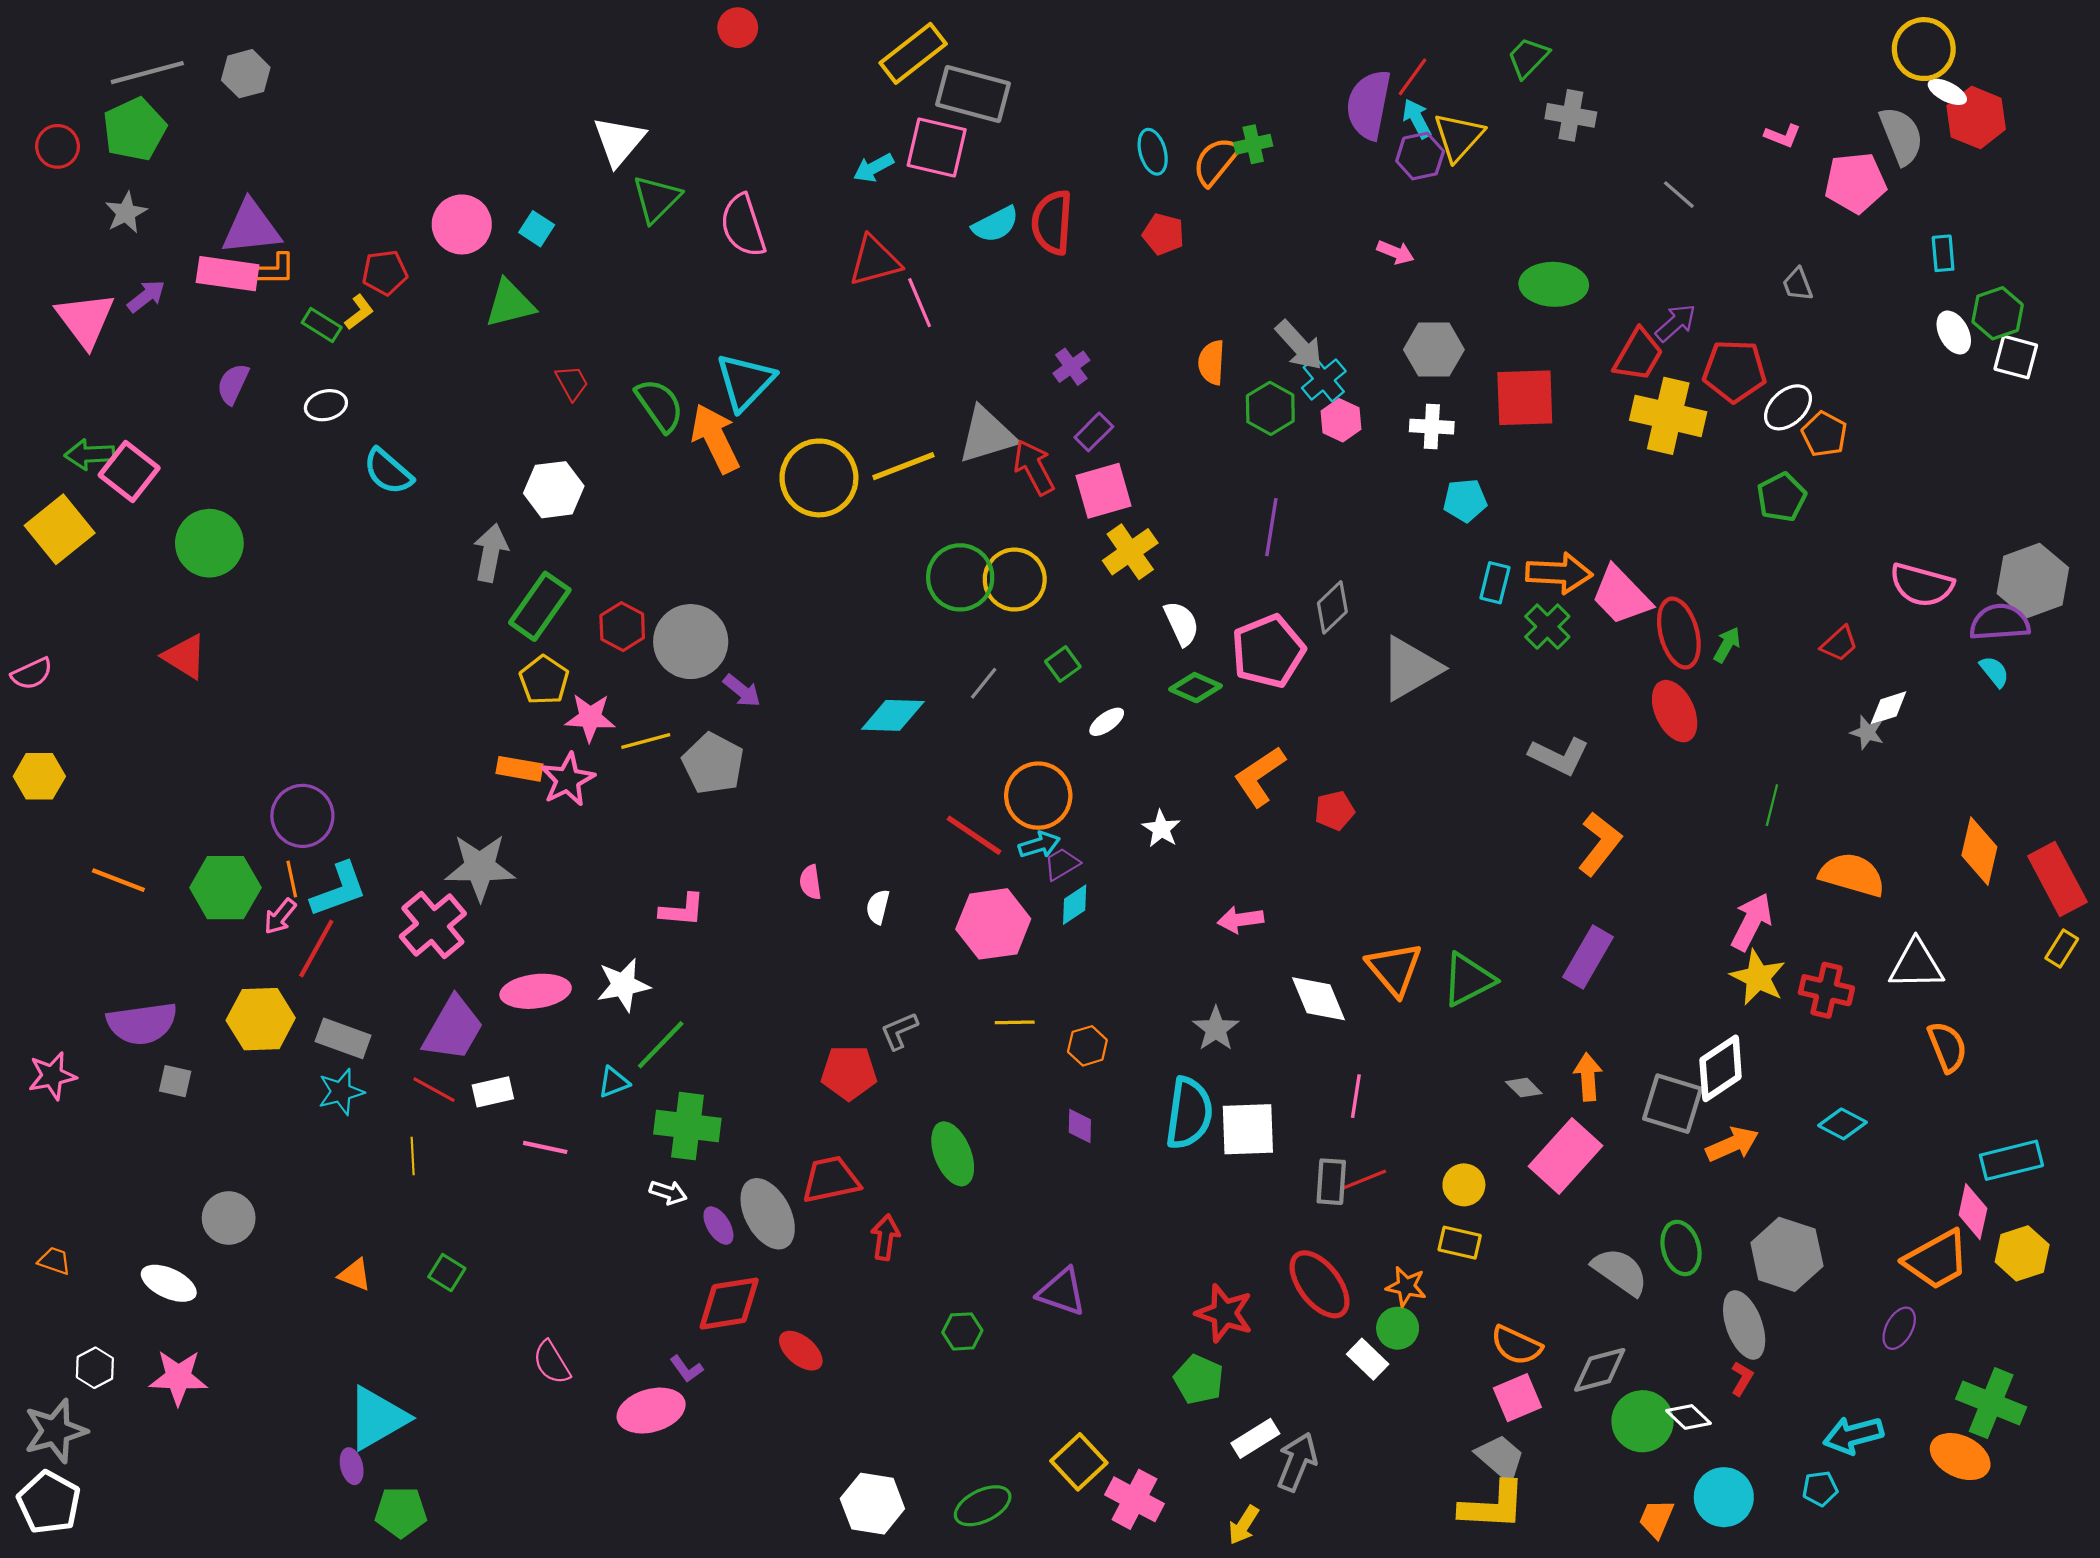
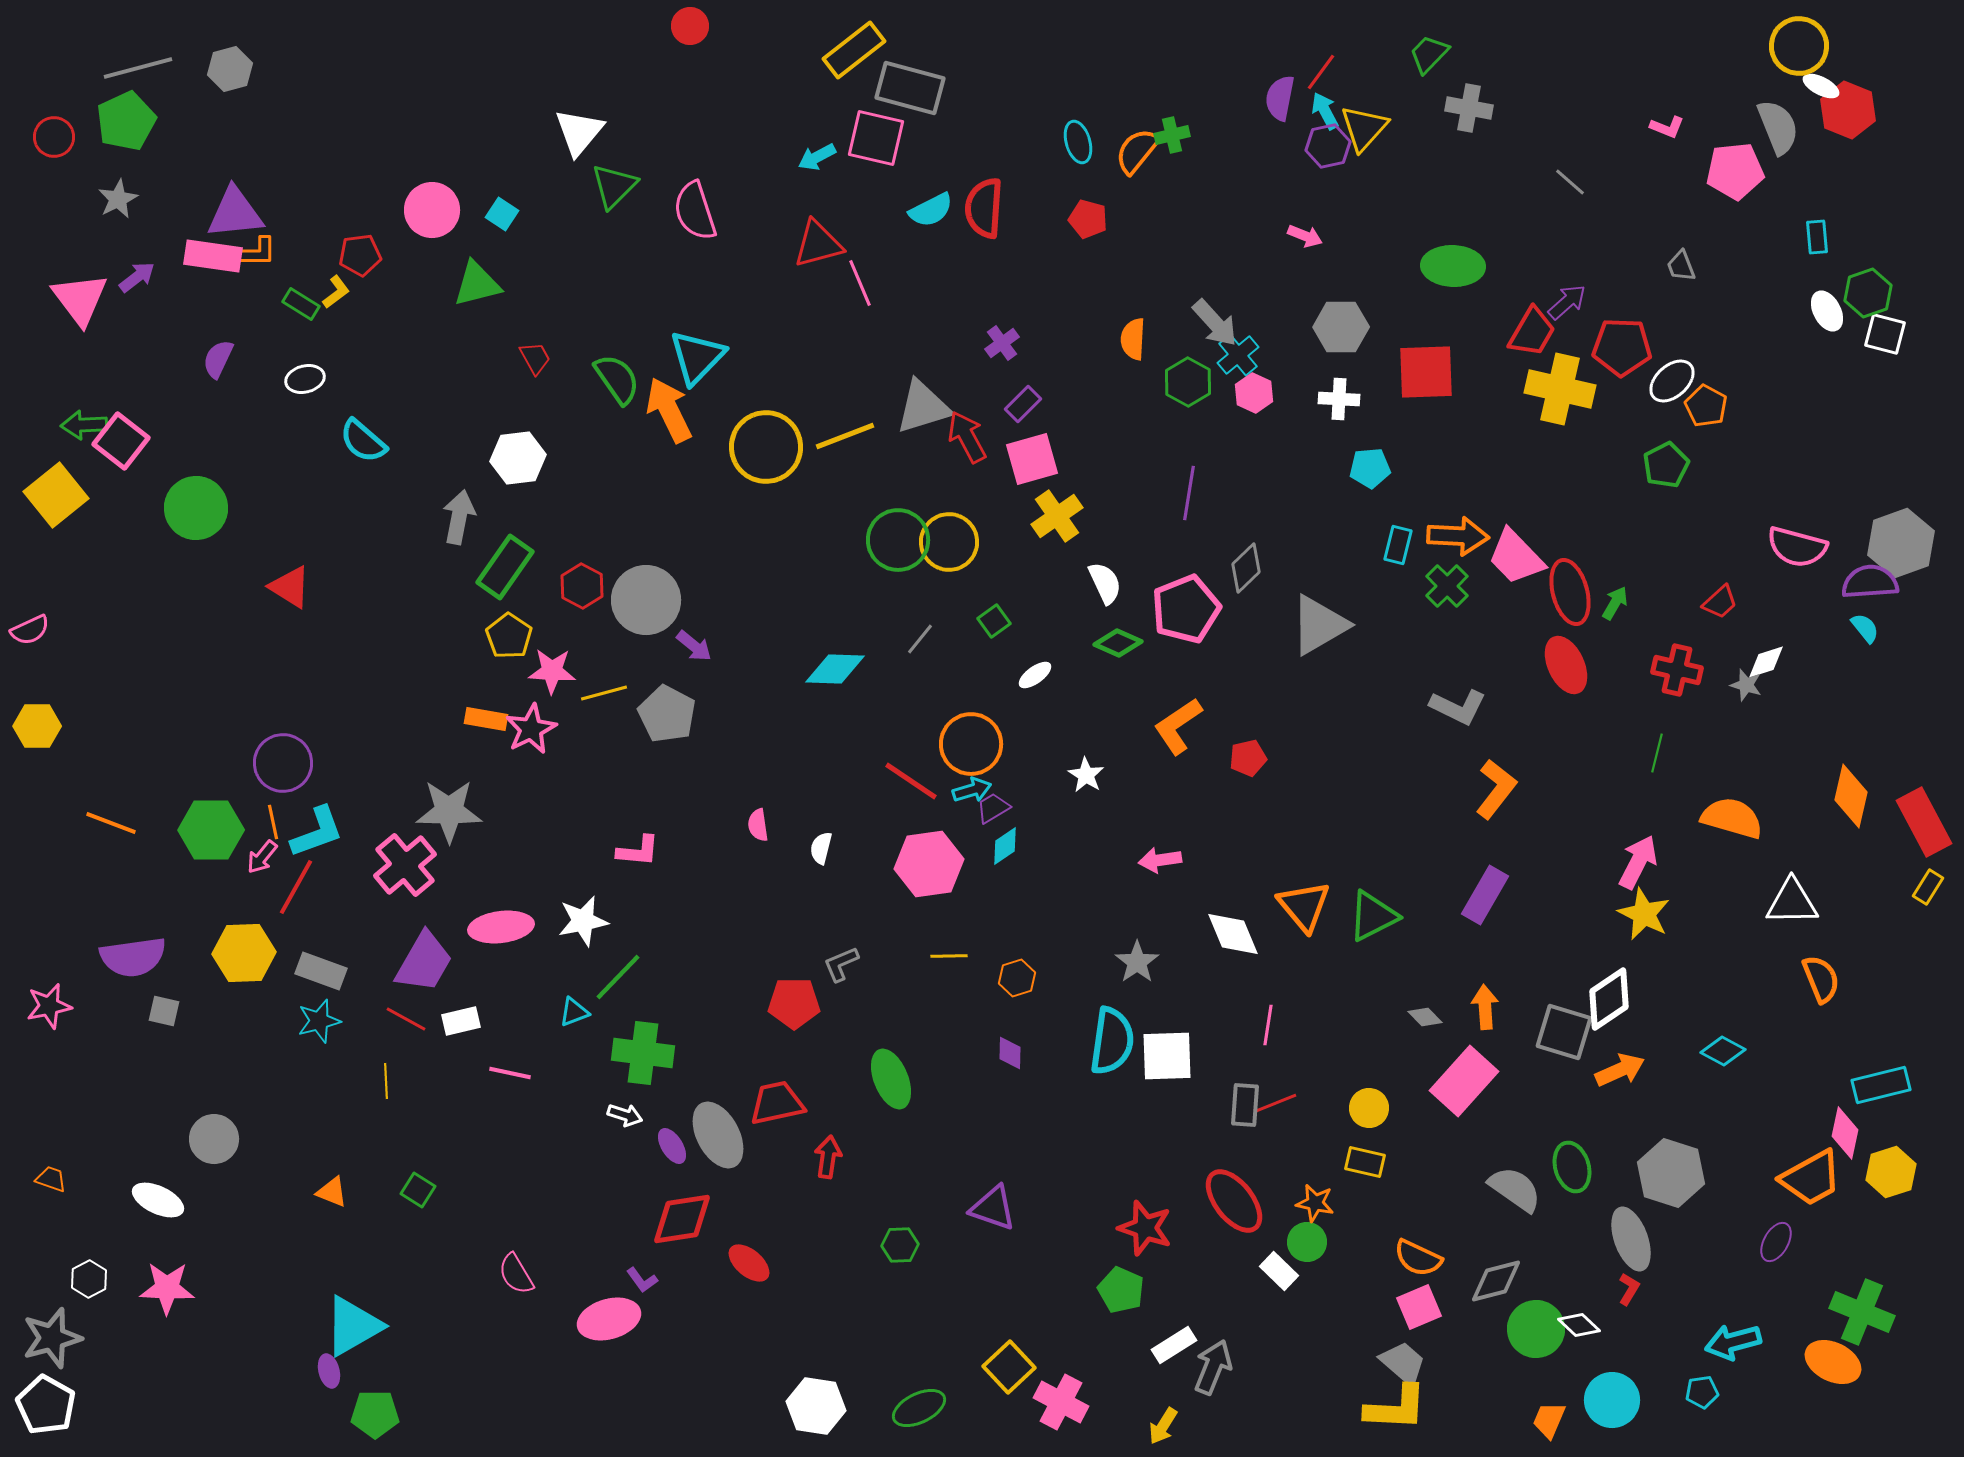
purple semicircle: (1369, 105) -> (1280, 98), size x0.7
red triangle: (185, 657) -> (290, 587), moved
red cross: (1826, 990) -> (1677, 670), moved

